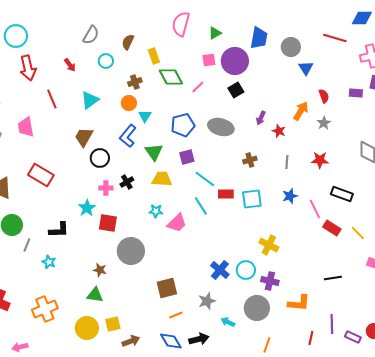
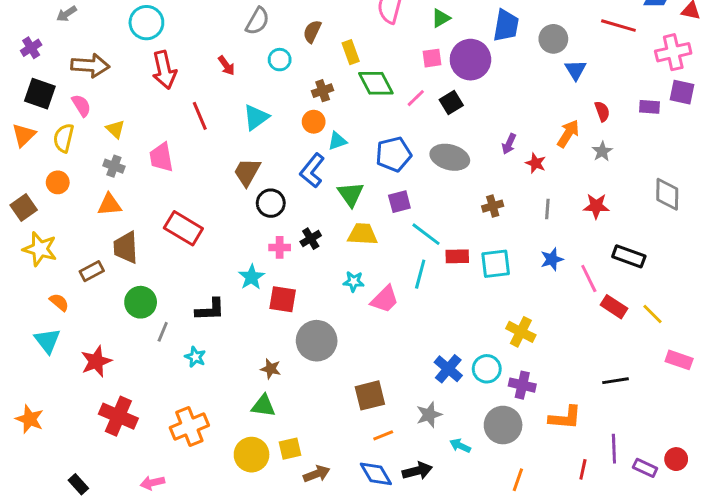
black square: (236, 90) -> (451, 102), moved
cyan triangle: (145, 116) -> (337, 141), turned 40
cyan line: (201, 206) -> (420, 274), turned 48

